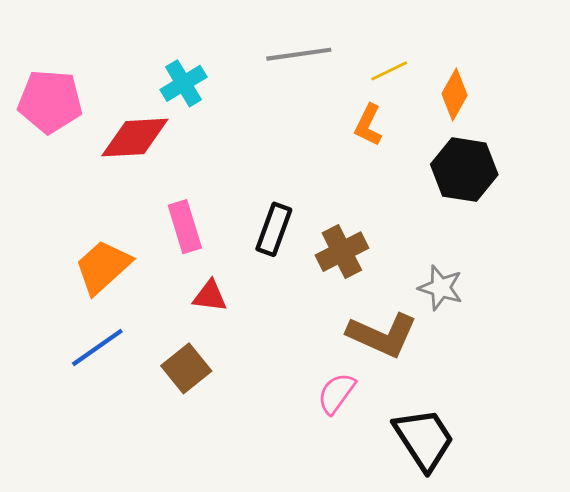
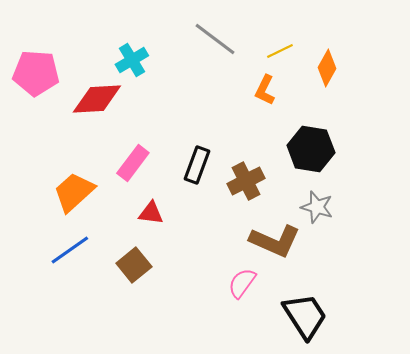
gray line: (299, 54) -> (215, 39), turned 45
black hexagon: (464, 170) -> (311, 149), moved
pink rectangle: (185, 227) -> (133, 163), turned 54

